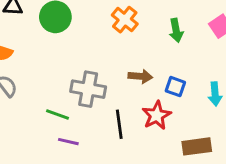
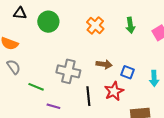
green arrow: (176, 30) -> (130, 25), moved
green line: (58, 115) -> (36, 87), moved

